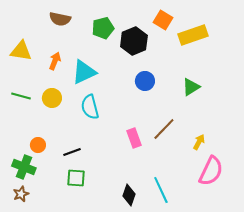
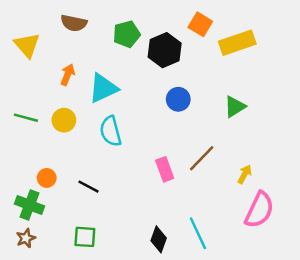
yellow triangle: (21, 51) -> (27, 45), moved, turned 40
black line: (72, 152) -> (89, 187), turned 48
green square: (76, 178) -> (85, 237), moved

